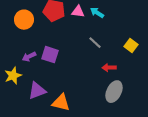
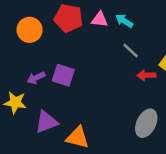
gray line: (95, 43) -> (131, 51), moved
red arrow: (109, 68) -> (146, 75), moved
yellow star: (13, 76) -> (15, 102), turned 30

